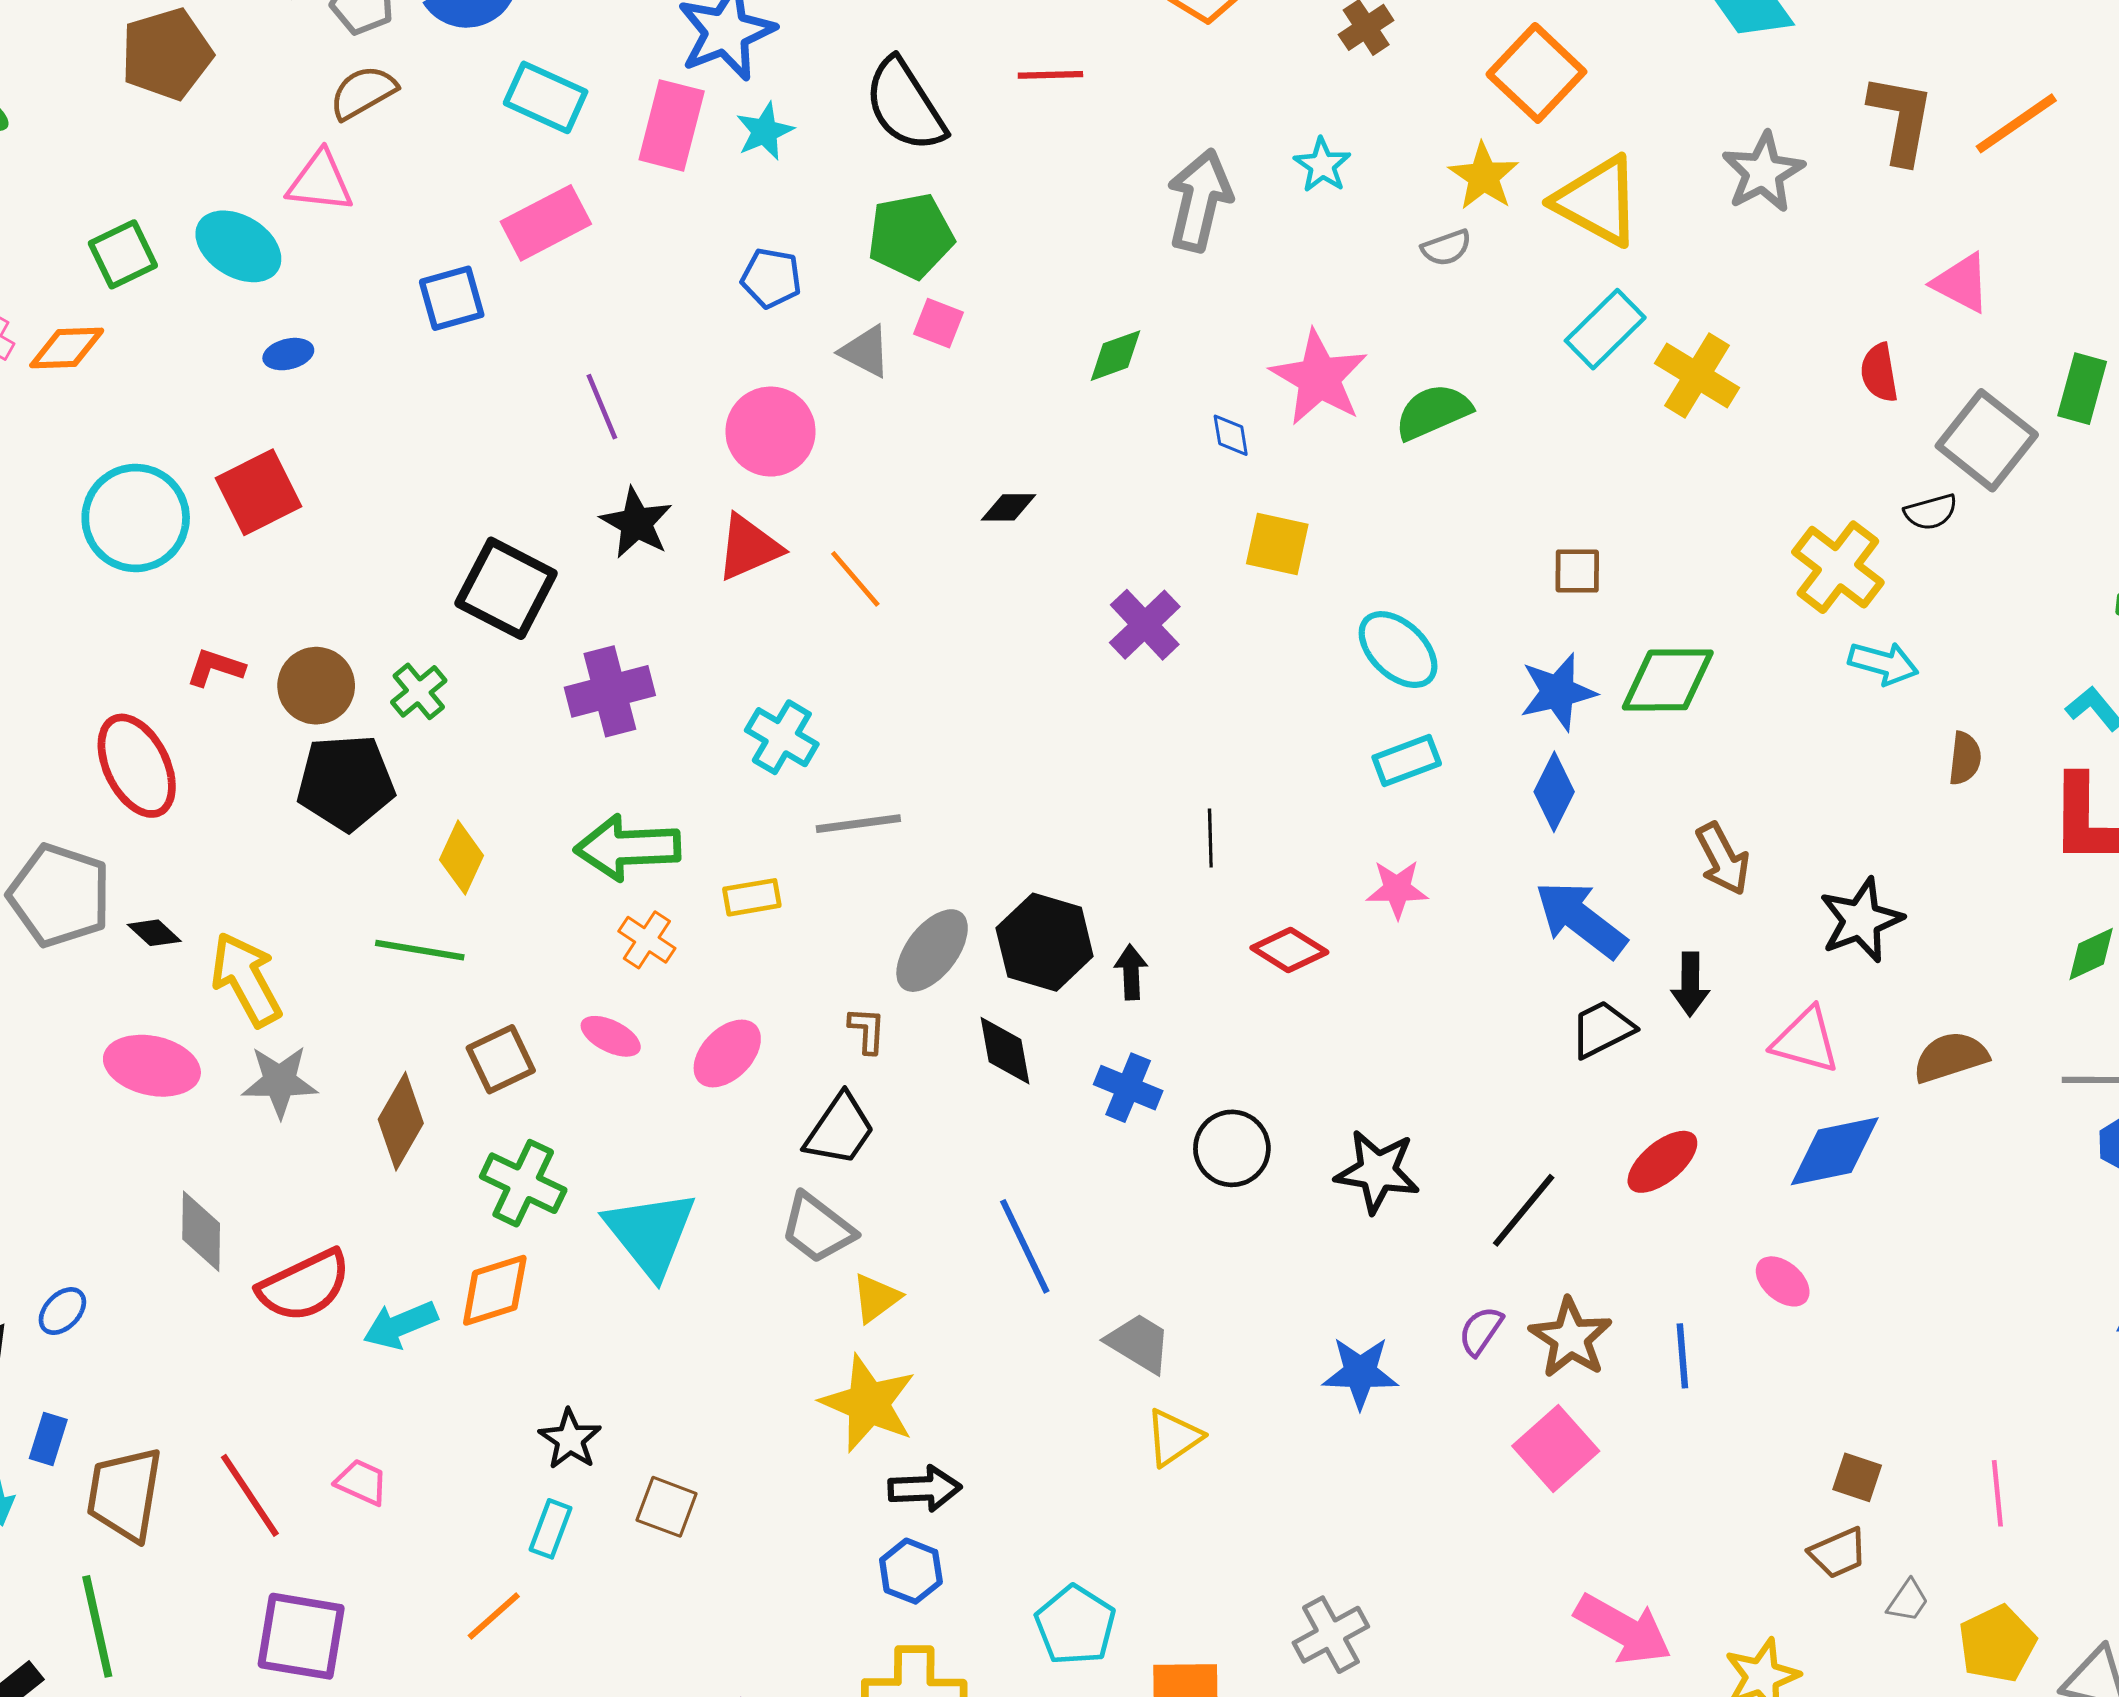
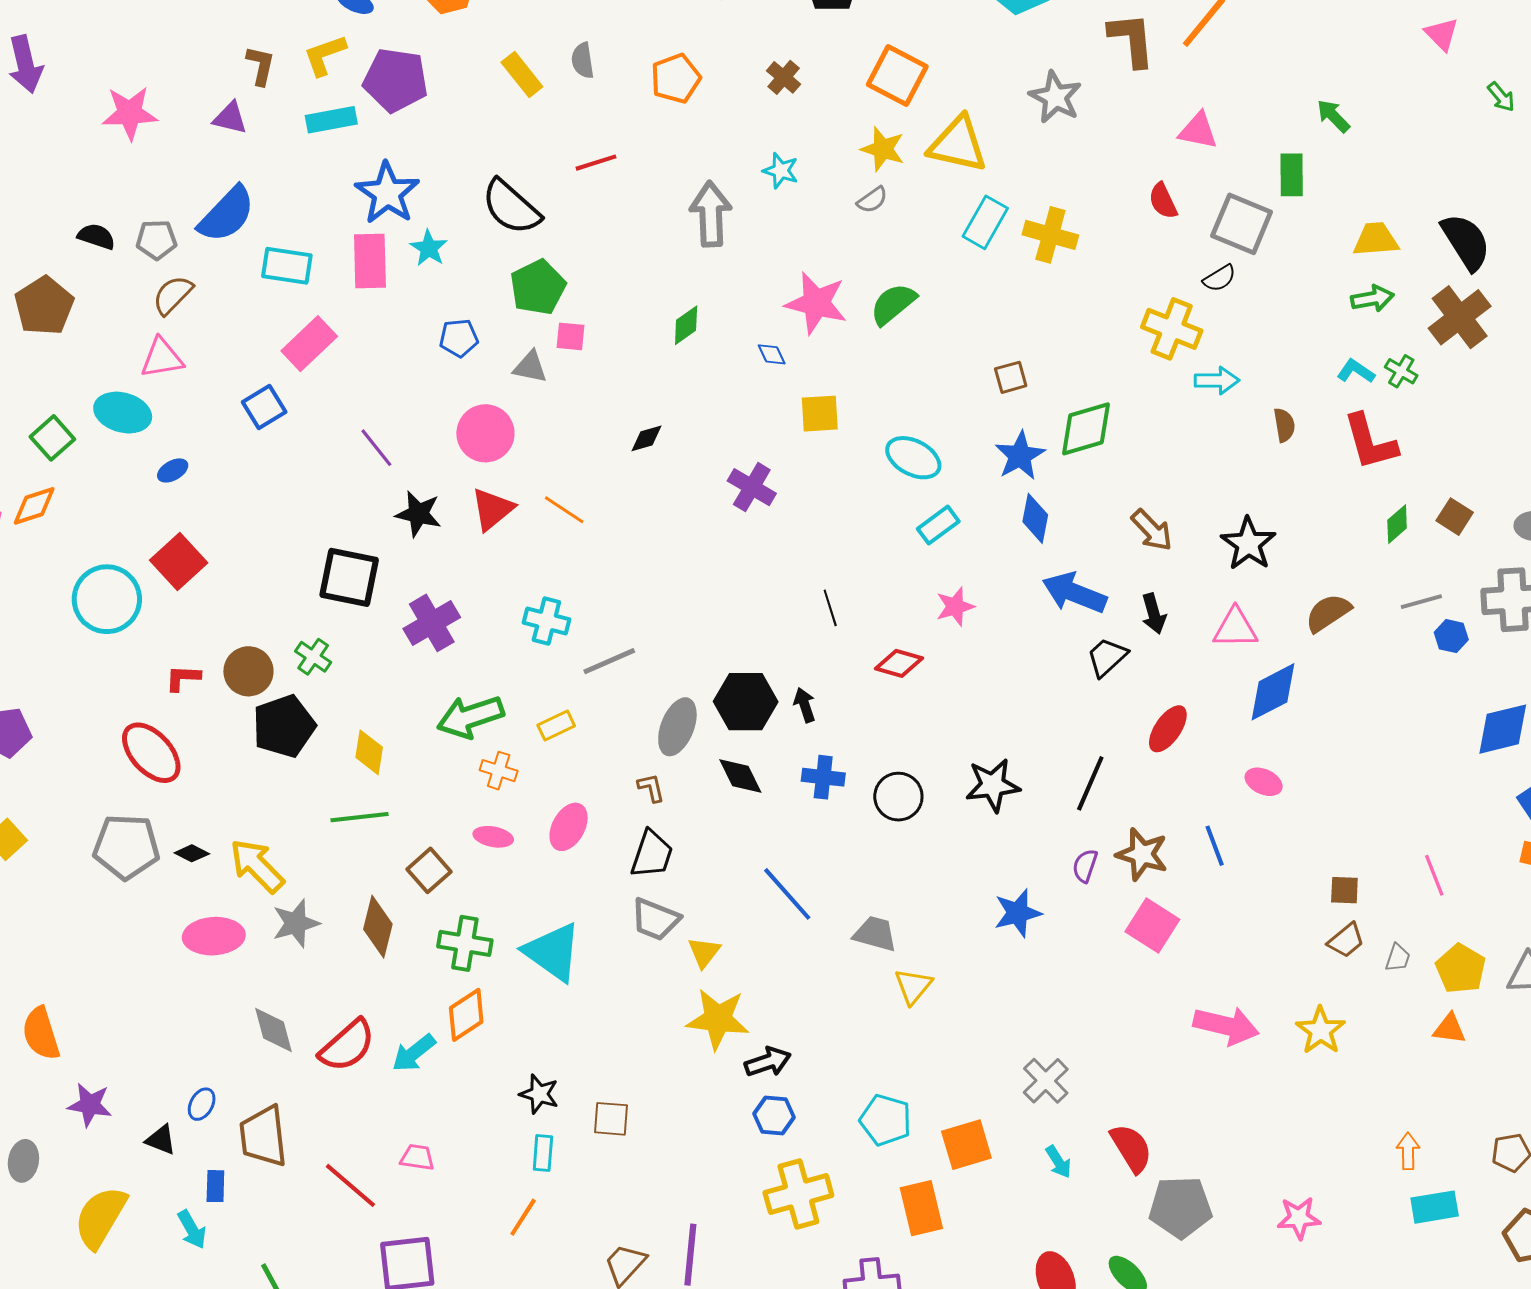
brown trapezoid: (125, 1494) -> (263, 1136), moved

